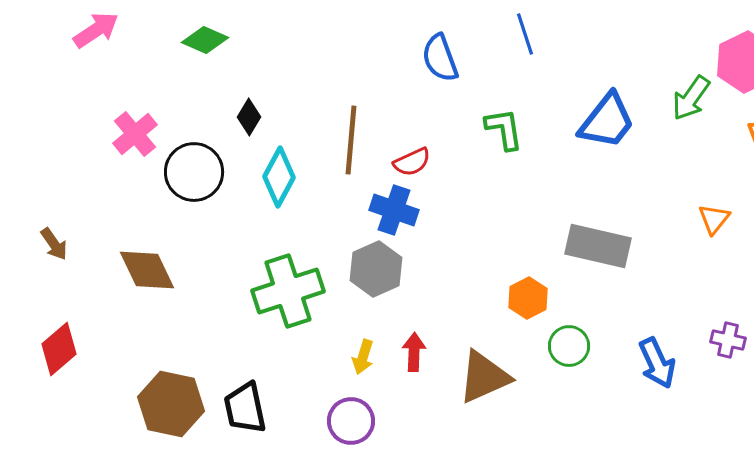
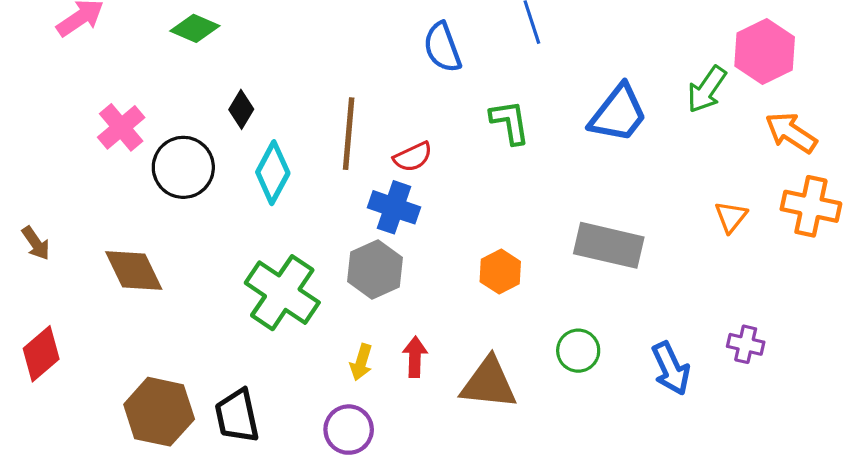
green cross: (288, 291) -> (282, 293), turned -38
orange hexagon: (528, 298) -> (500, 272), moved
brown triangle: (484, 377) -> (489, 383), turned 30

